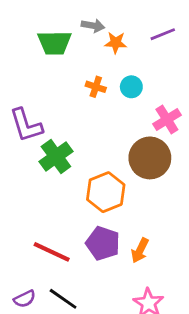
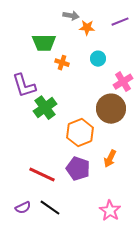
green trapezoid: (55, 43) -> (44, 43), moved
orange cross: (96, 87) -> (62, 63), moved
orange arrow: (140, 250) -> (110, 159), moved

